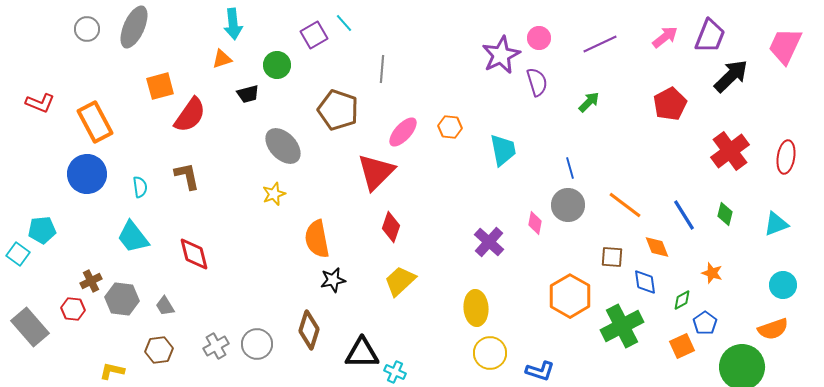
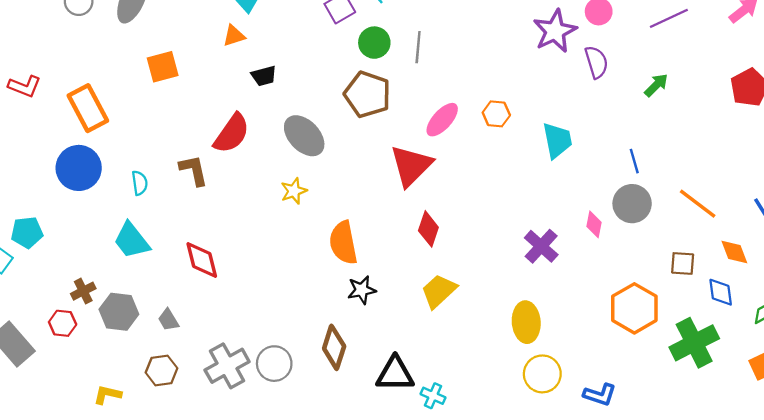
green circle: (277, 65) -> (374, 43), moved
red semicircle: (190, 115) -> (232, 133), moved
gray cross: (216, 346) -> (227, 366), size x1.5

